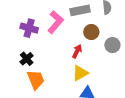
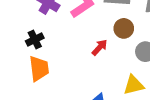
yellow triangle: (80, 73) -> (134, 85), moved

